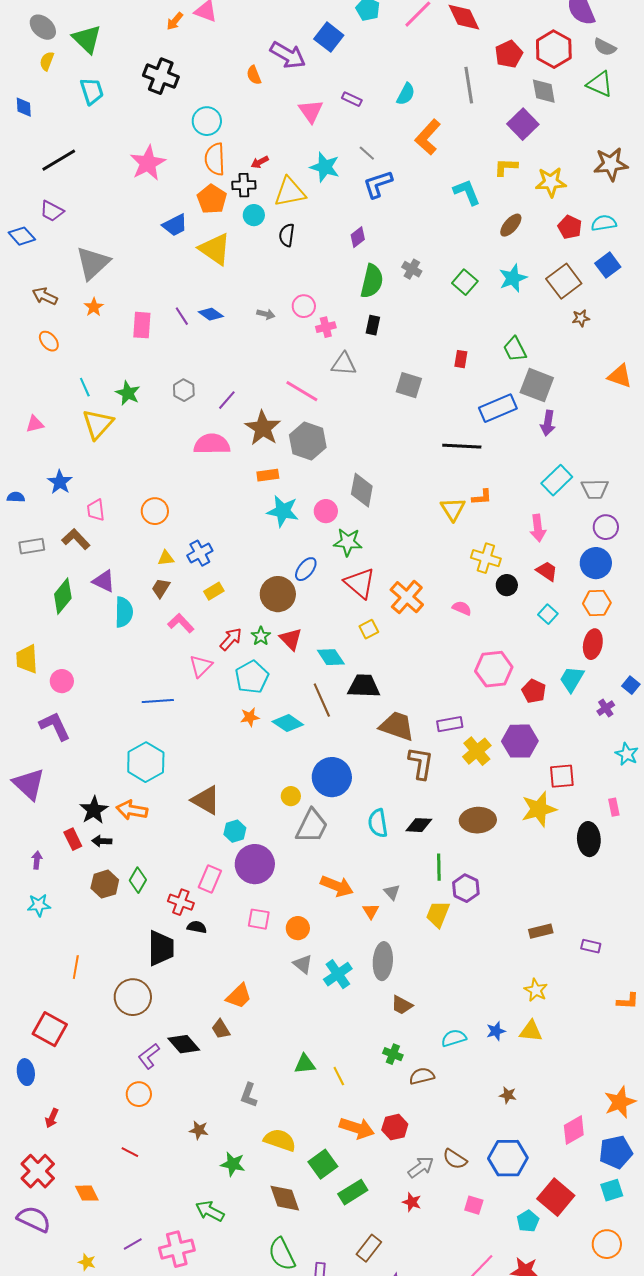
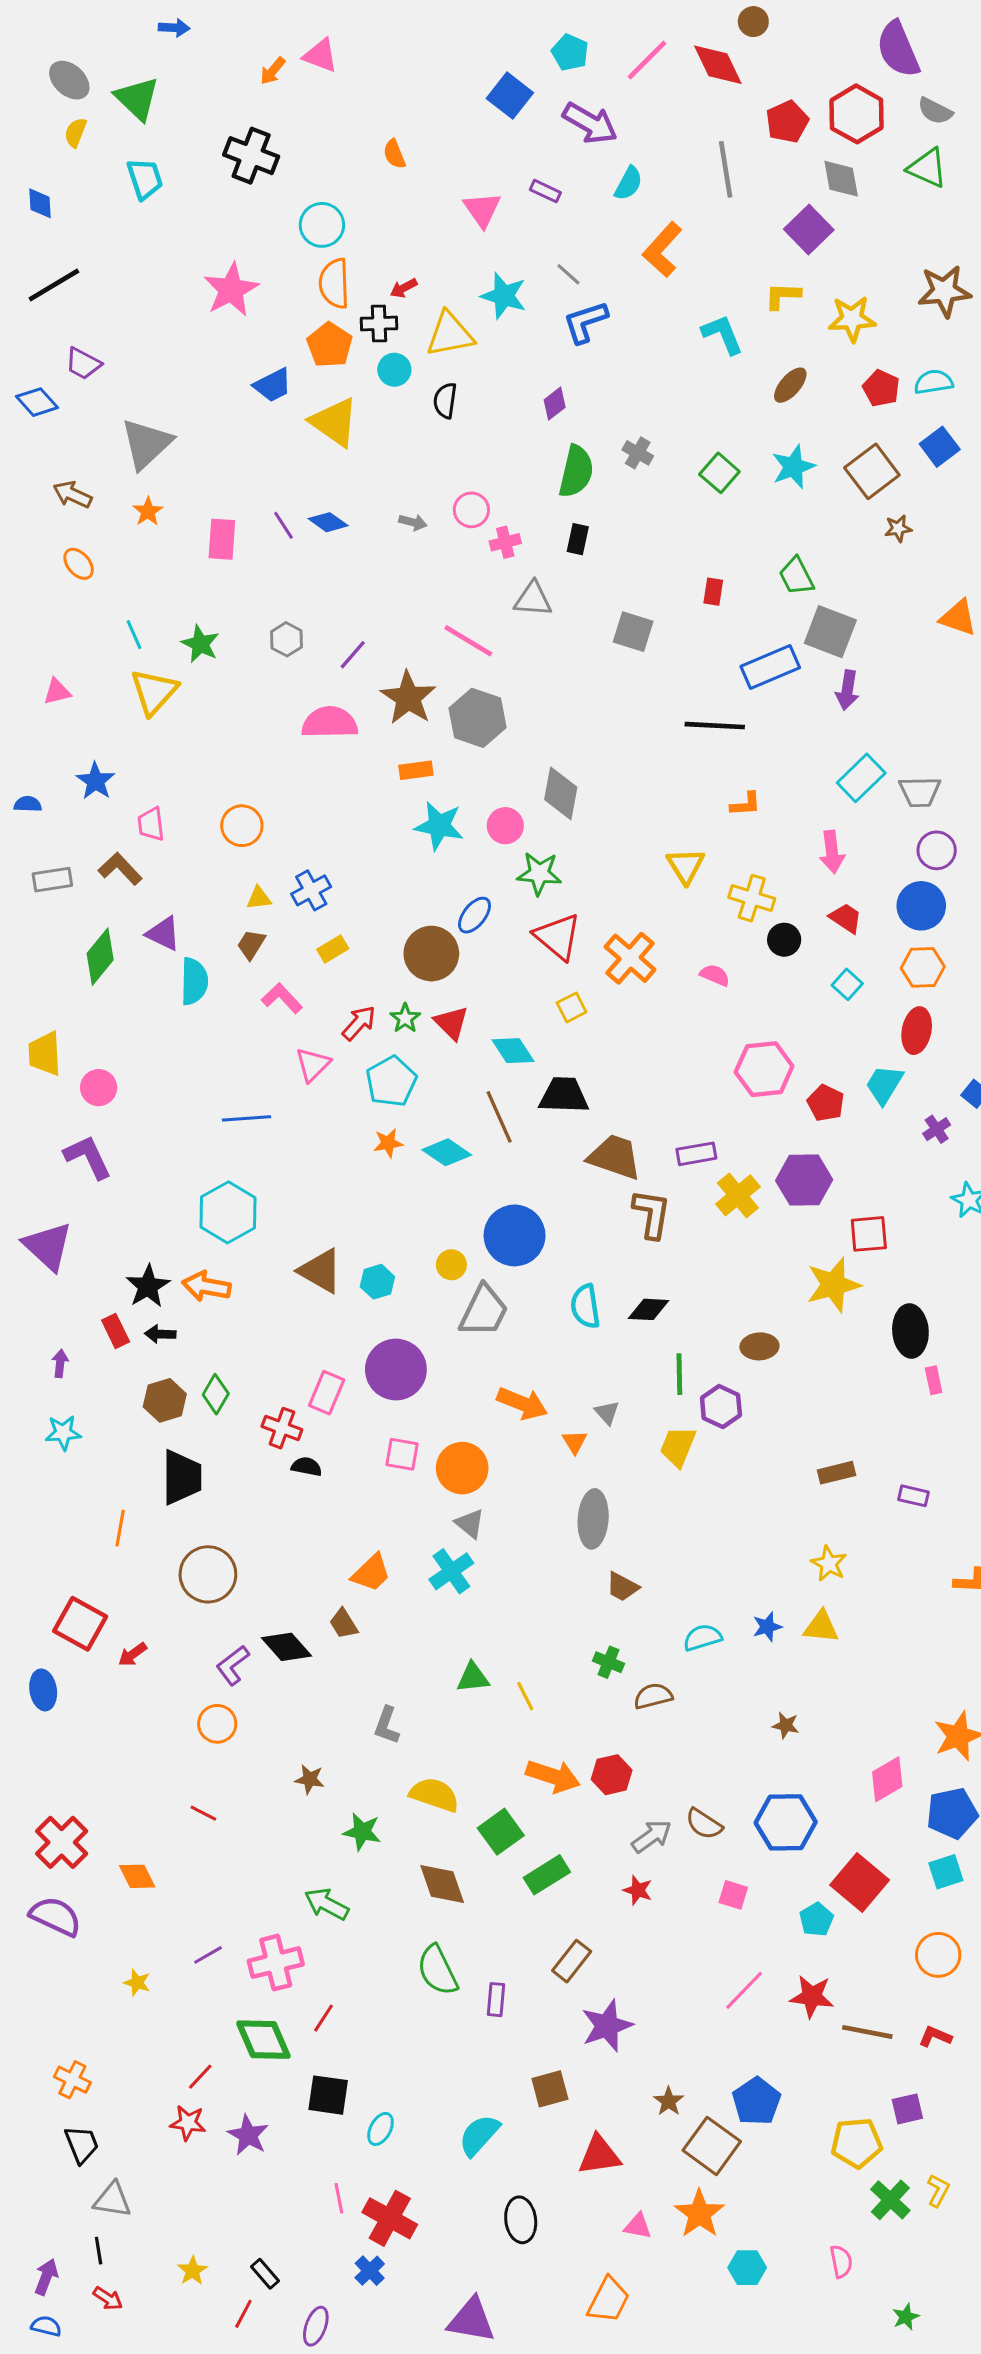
purple arrow: (288, 55) -> (590, 123), moved
black line: (59, 160) -> (54, 285), moved
yellow triangle: (453, 509) -> (686, 866), moved
pink rectangle: (614, 807) -> (934, 1380), moved
brown ellipse: (478, 820) -> (759, 1346), moved, size x0.7
cyan hexagon: (235, 831) -> (377, 1282), moved
orange circle: (298, 928) -> (462, 1468), size x1.4
black trapezoid: (161, 948) -> (182, 1477), moved
cyan cross: (338, 974) -> (451, 1571), moved
red arrow: (52, 1118) -> (132, 1654), moved, turned 30

